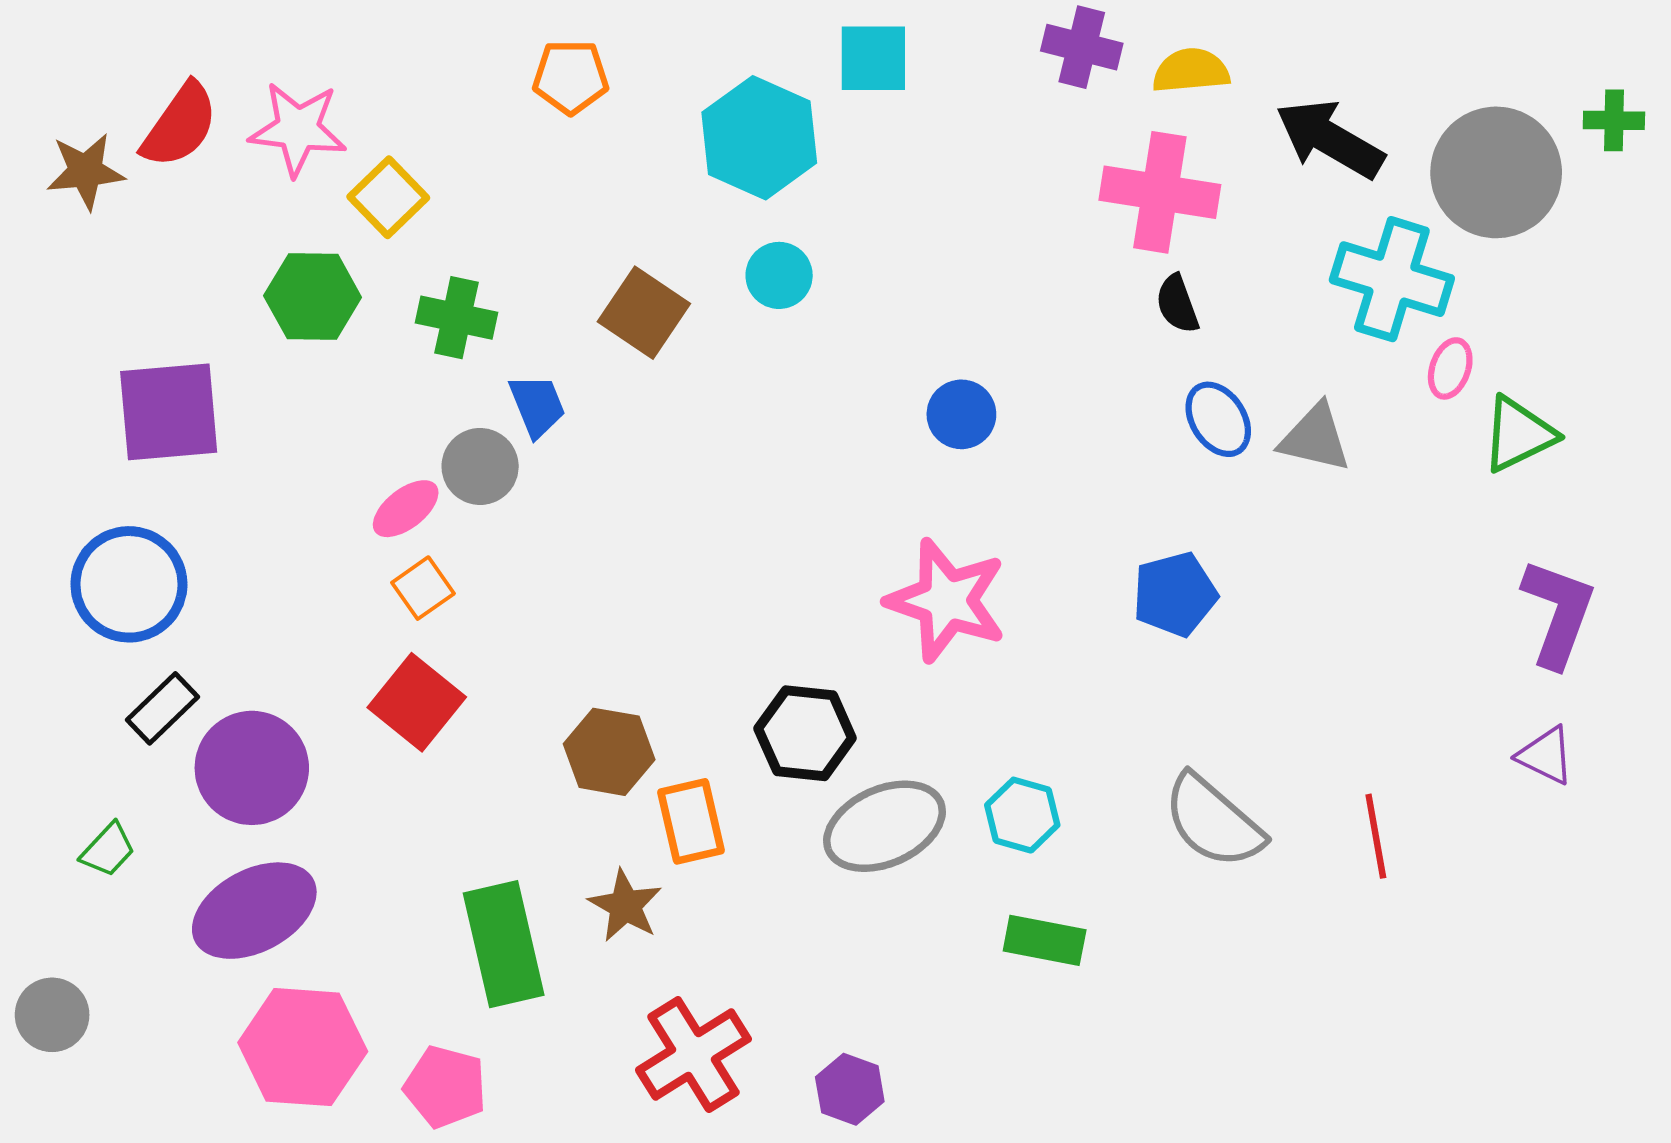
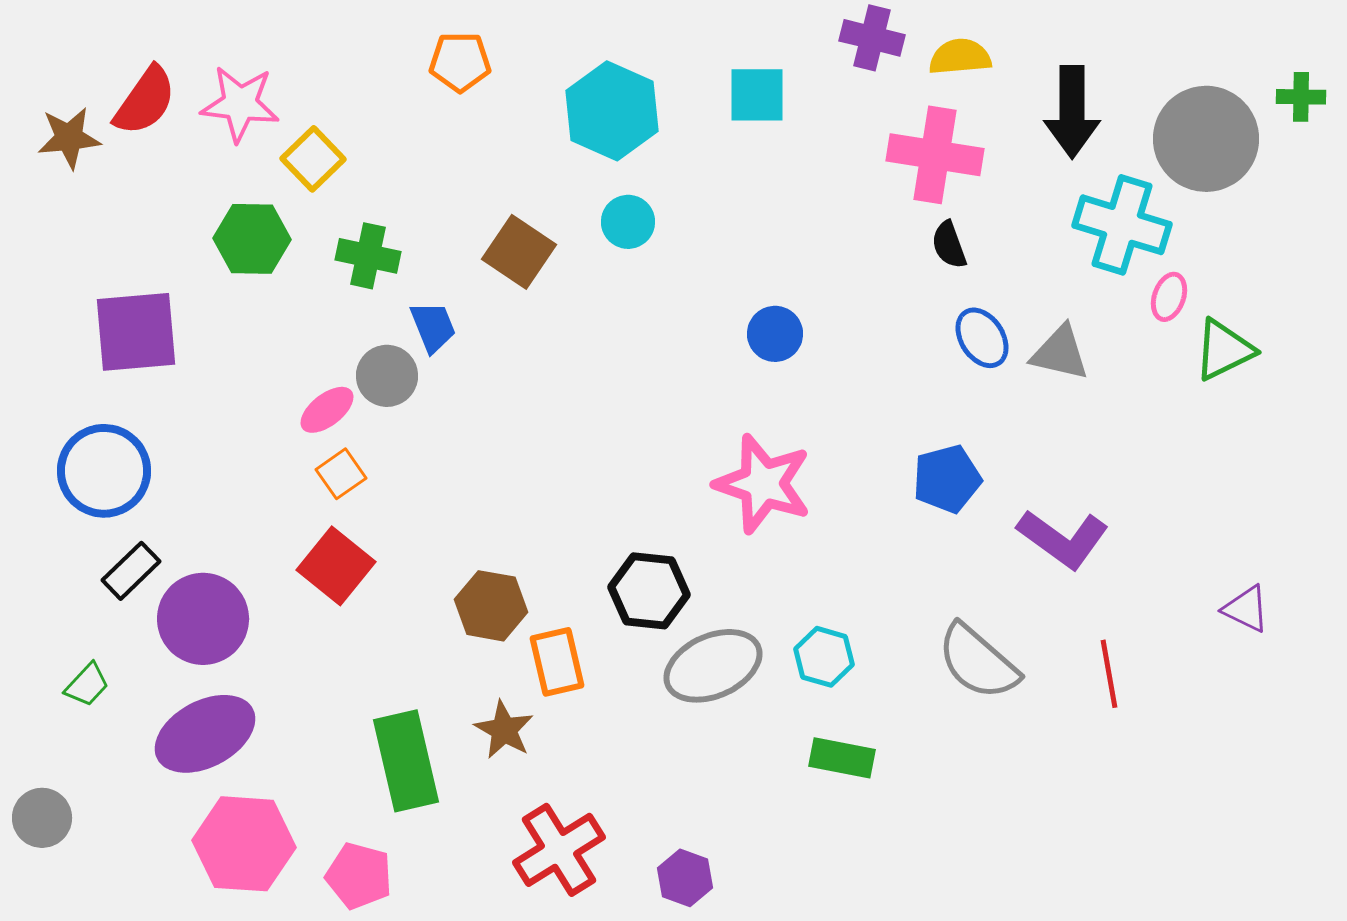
cyan square: (873, 58) -> (757, 95), moved
black arrow: (1330, 139) -> (1072, 112), turned -120
purple L-shape: (1558, 613) -> (1063, 539), moved, turned 106

